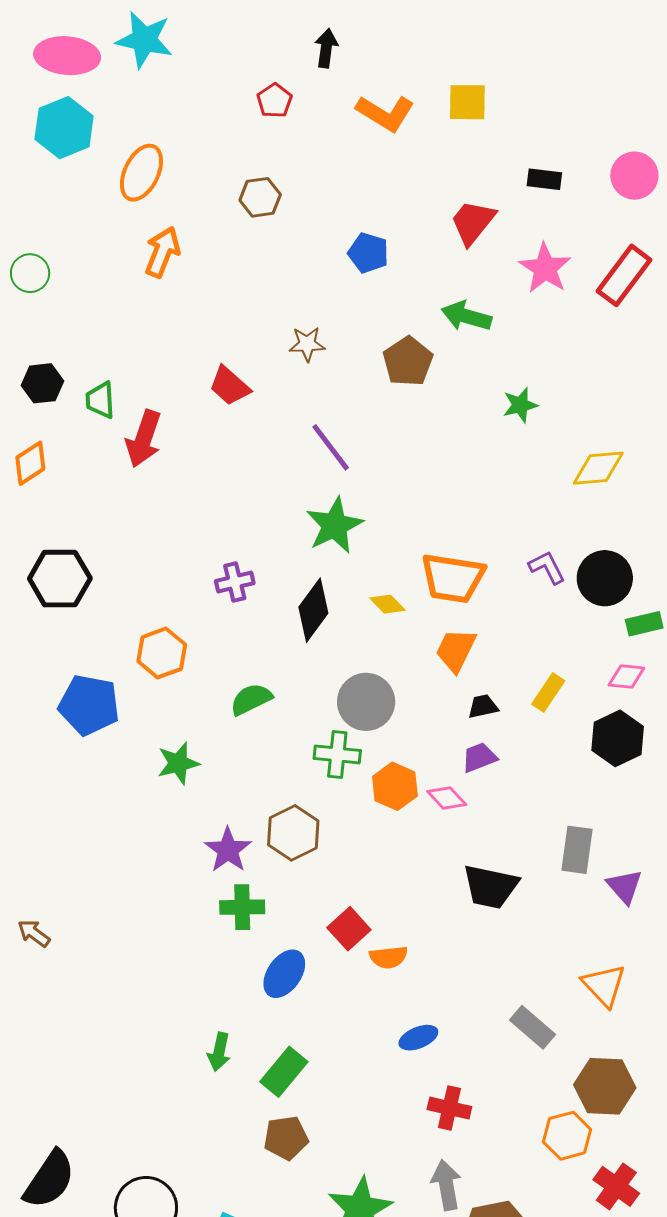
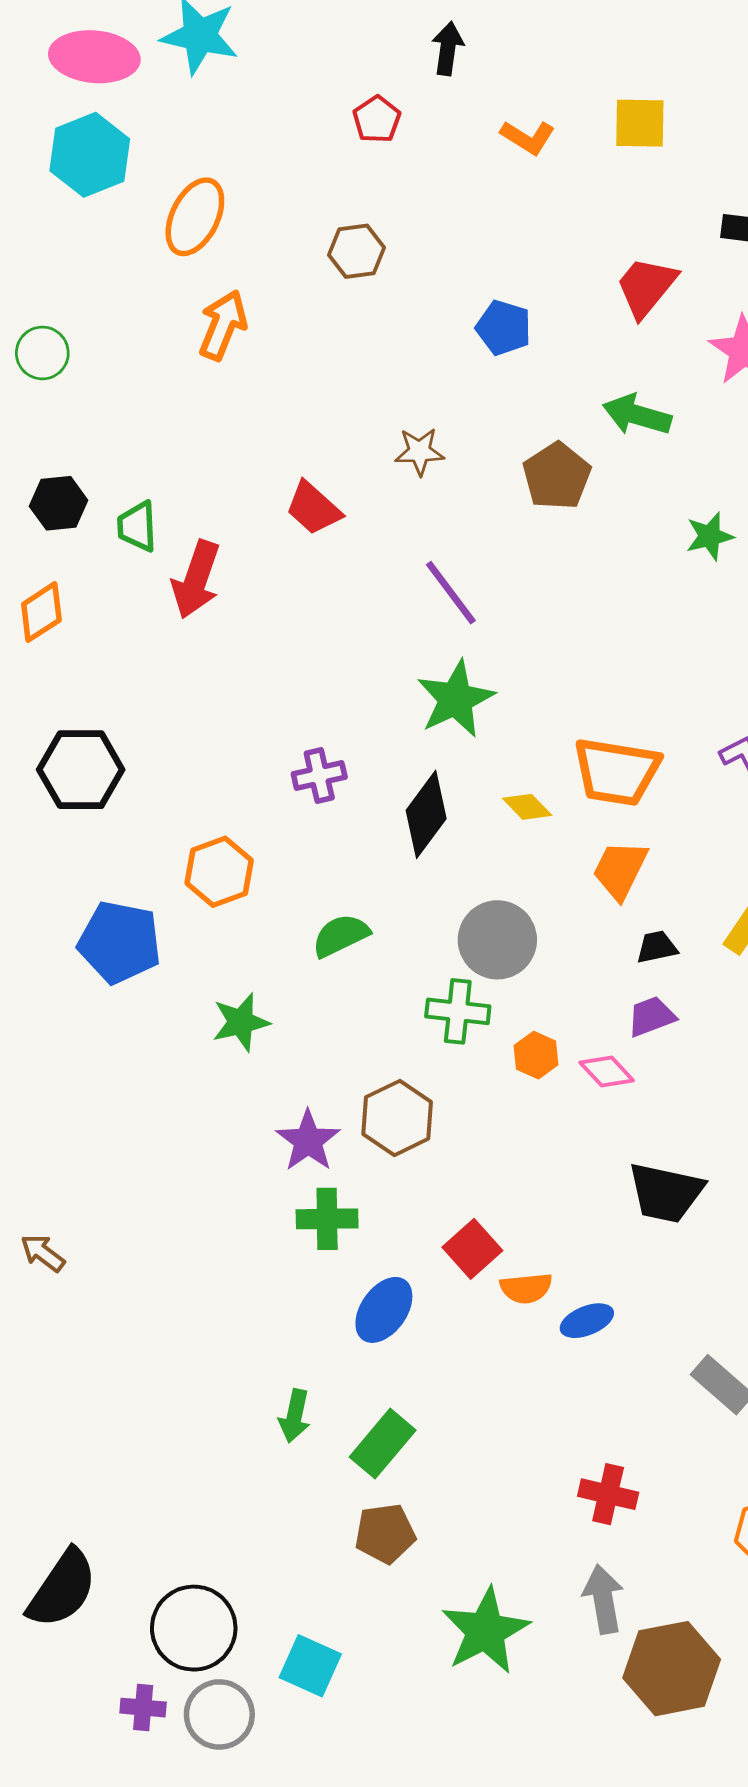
orange L-shape: (385, 113) -> (528, 137), size x0.7
orange hexagon: (395, 786) -> (536, 1055), size x0.7
blue ellipse: (418, 1038) -> (587, 1321), moved

